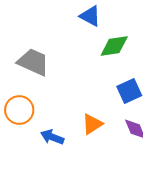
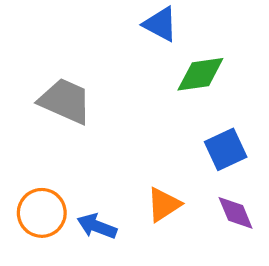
orange circle: (19, 110) -> (42, 213), moved

